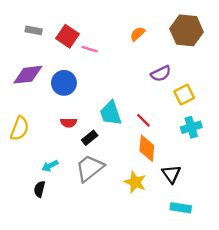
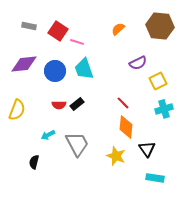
cyan trapezoid: (111, 113) -> (84, 69), moved
black rectangle: (90, 138) -> (77, 104), moved
cyan arrow: (50, 166) -> (48, 135), moved
gray trapezoid: (90, 168) -> (77, 144), turned 100

